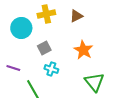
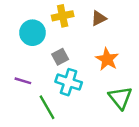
cyan cross: (51, 69) -> (69, 82), size x1.5

